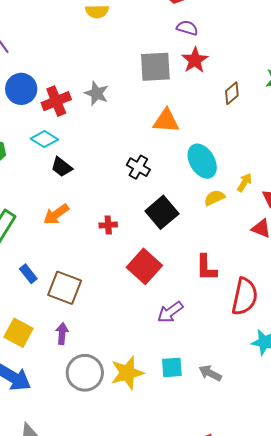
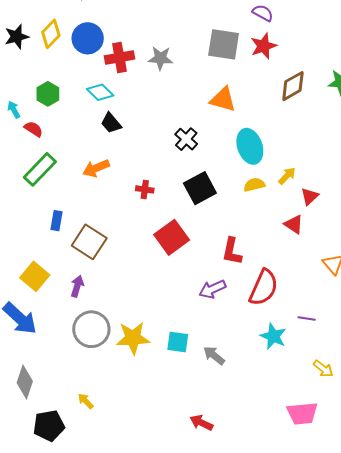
gray star: (97, 93) -> (160, 58), turned -30
brown diamond: (232, 93) -> (293, 86), size x1.4
blue rectangle: (28, 274) -> (56, 221), turned 36
purple arrow: (170, 312) -> (212, 289), moved

